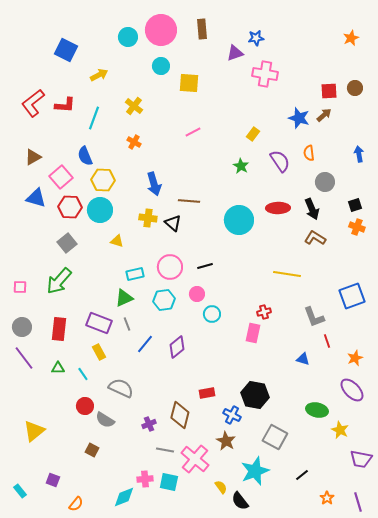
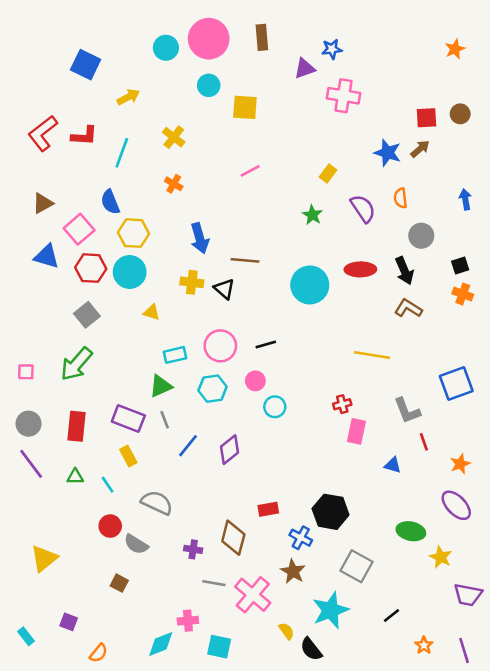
pink rectangle: (253, 333) -> (356, 431), moved
purple cross: (149, 424) -> (193, 549), turned 32
cyan square: (169, 482) -> (219, 647), moved

